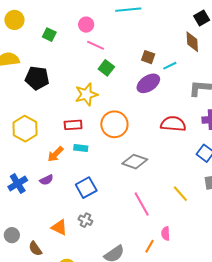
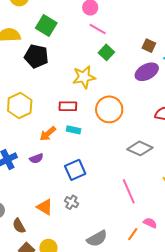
green square: (49, 35) -> (46, 25), moved, size x1.5
gray diamond: (135, 162) -> (140, 148), moved
pink semicircle: (166, 234) -> (150, 223), turned 112

